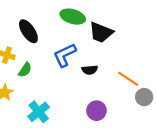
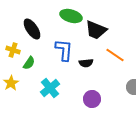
blue L-shape: (65, 55) -> (64, 50), turned 120
orange line: (128, 79) -> (115, 55), moved
cyan cross: (39, 112) -> (50, 88), moved

